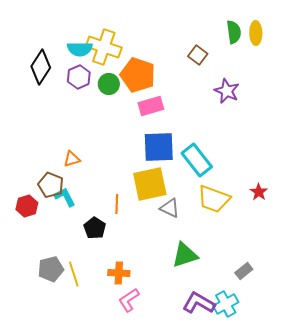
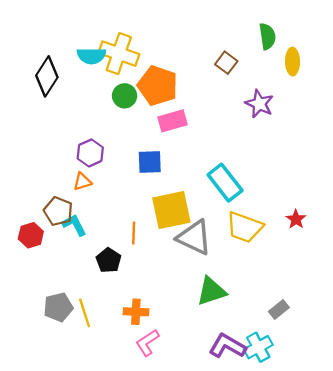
yellow ellipse: (256, 33) -> (293, 62), moved
purple hexagon: (79, 77) -> (90, 153), moved
blue square: (159, 147) -> (150, 162), moved, size x0.7
gray triangle: (170, 208) -> (194, 237), size x1.6

